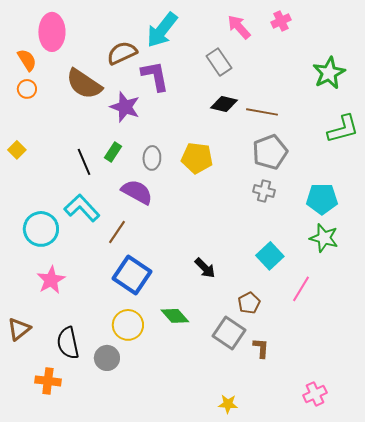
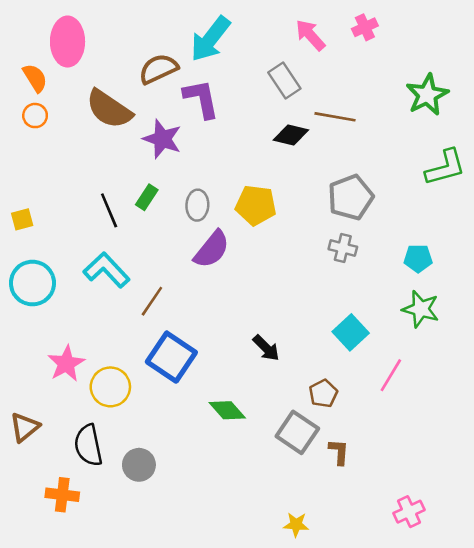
brown line: (262, 112) -> (335, 117), moved
yellow square: (17, 150) -> (22, 219), moved, turned 30
purple semicircle: (137, 192) -> (212, 249), moved, turned 100
cyan pentagon: (322, 199) -> (418, 258), size x0.7
cyan circle: (41, 229) -> (32, 283), moved
yellow circle: (128, 325) -> (110, 387), moved

